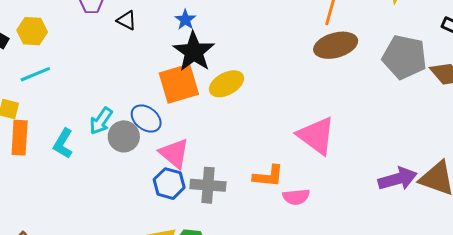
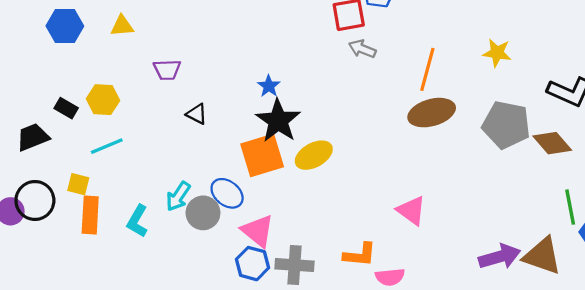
black triangle: (127, 20) -> (197, 114), moved
pink triangle: (316, 136) -> (411, 211), size x0.7

